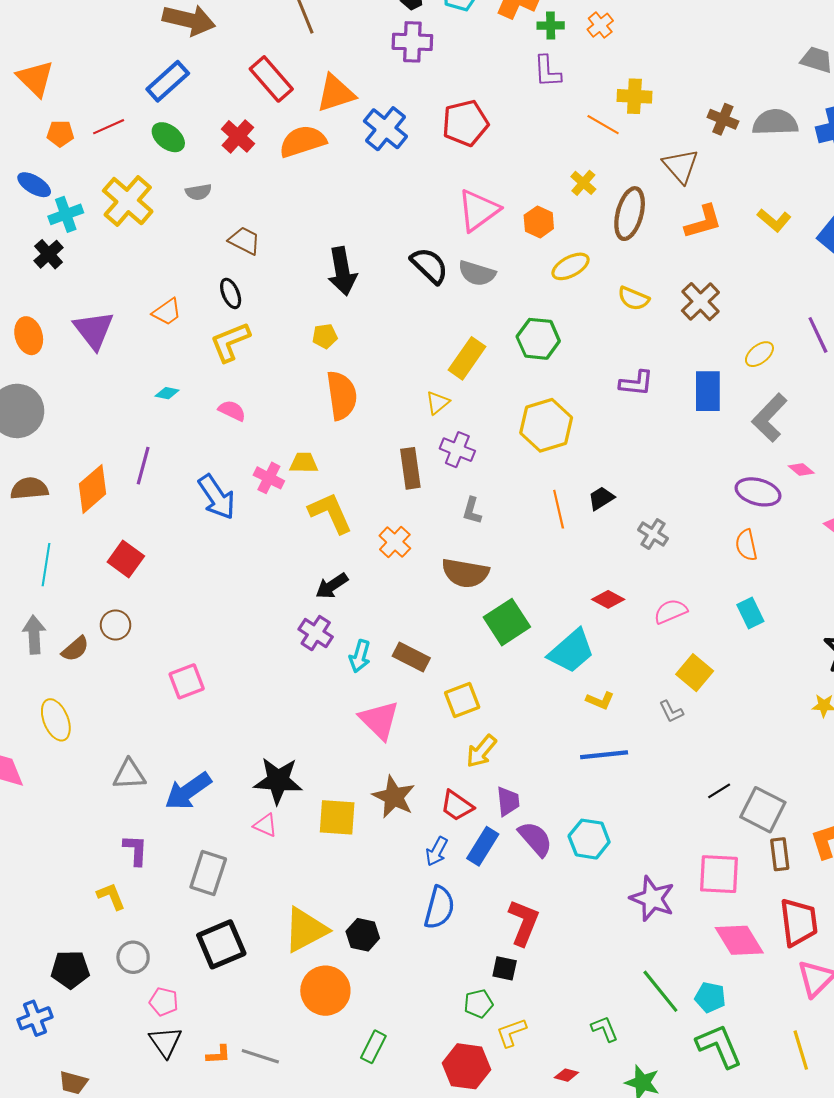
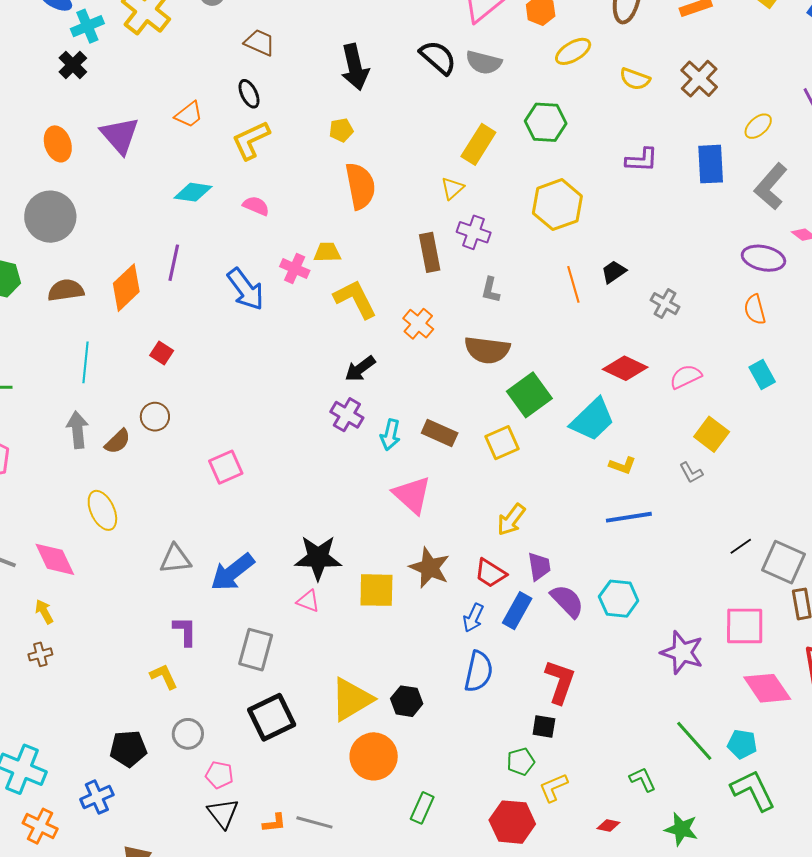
cyan diamond: (167, 393) -> (193, 192), size x1.6
red square: (126, 559) -> (162, 353), size x0.7
red diamond: (608, 599) -> (625, 368), size x1.4
yellow square: (462, 700) -> (502, 443), moved

